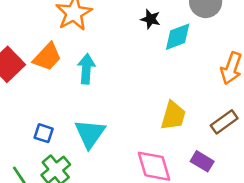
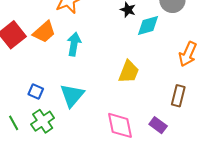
yellow trapezoid: (173, 116) -> (129, 72), moved
brown rectangle: (224, 122) -> (178, 96), turned -45

